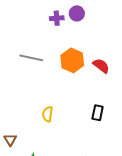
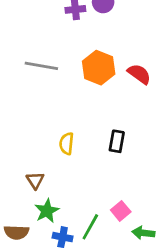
black rectangle: (98, 113) -> (117, 141), moved
brown triangle: (10, 140) -> (35, 180), moved

